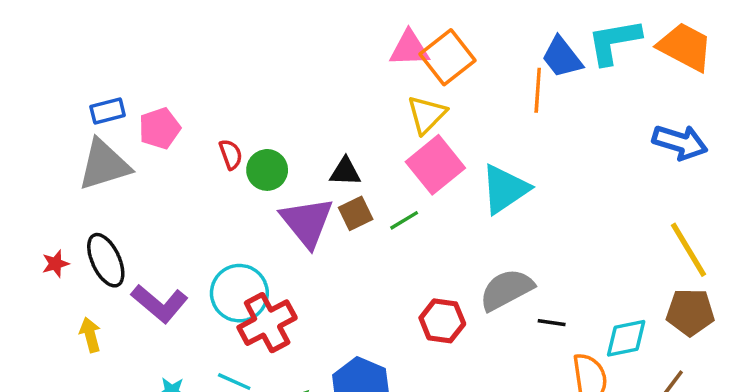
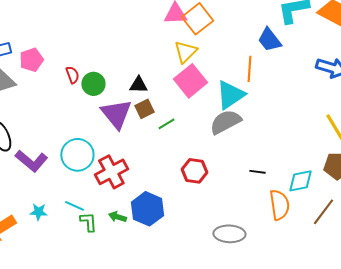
blue trapezoid: (562, 57) -> (269, 40), moved
orange line: (538, 90) -> (249, 69), moved
green line: (404, 220) -> (166, 124), moved
gray semicircle: (506, 290) -> (225, 122), moved
red cross: (267, 323) -> (111, 172), moved

